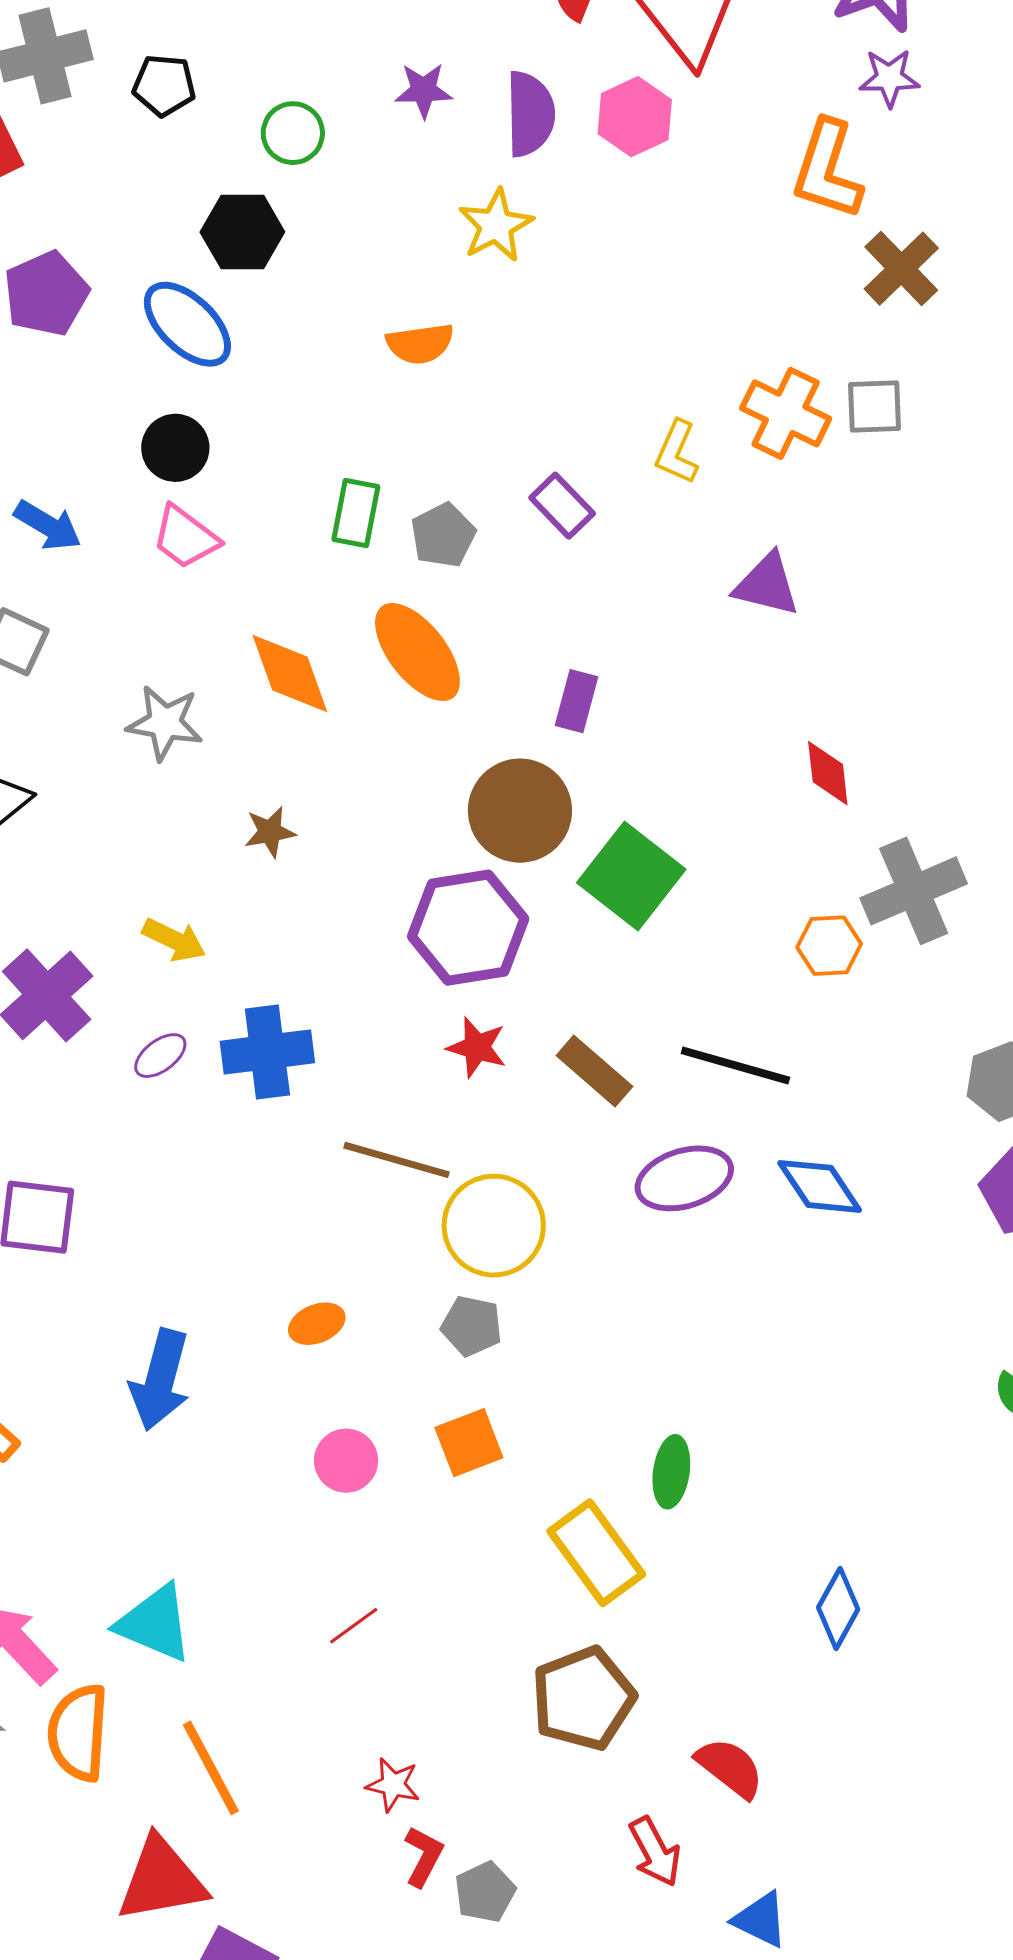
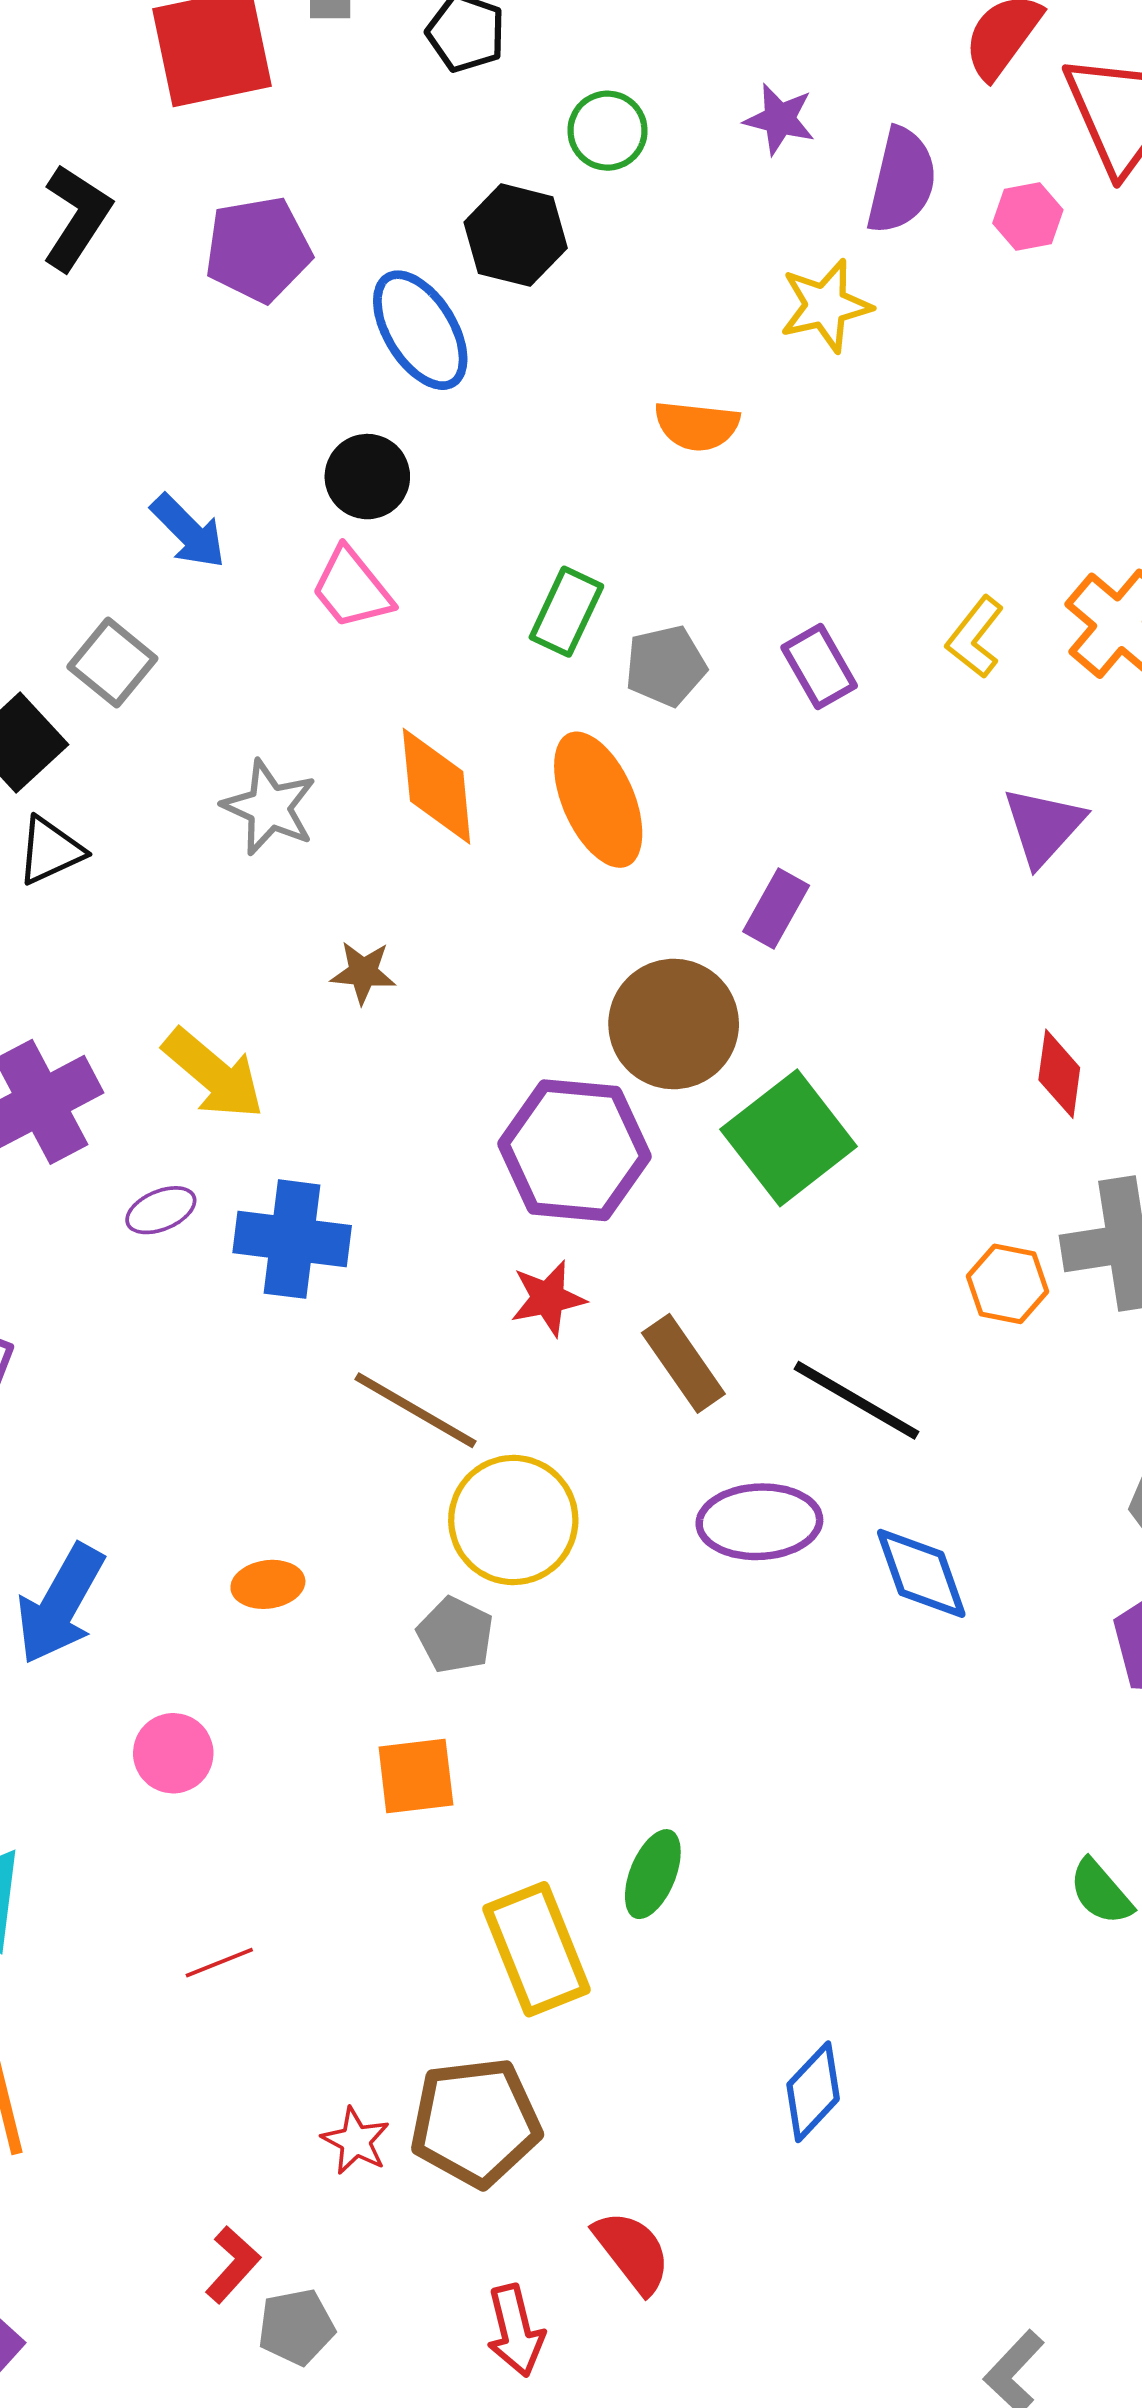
pink hexagon: (635, 117) -> (1028, 216), size x0.7
purple triangle: (767, 585) -> (1044, 826), turned 44
yellow arrow: (174, 940) -> (213, 1074), size x1.4
red star: (477, 1047) -> (548, 1298), turned 30
pink circle: (346, 1461) -> (173, 1753), moved
red star: (393, 1785) -> (356, 2141), moved

